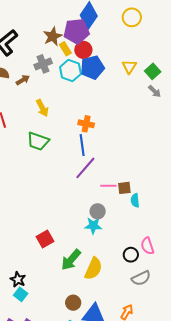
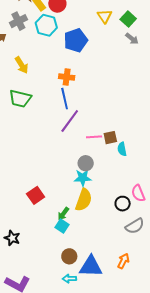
blue pentagon: (92, 67) -> (76, 40), moved
green arrow: (71, 260) -> (63, 214), size x0.6
yellow semicircle: (93, 269) -> (84, 200), moved
cyan square: (21, 294) -> (62, 226), moved

